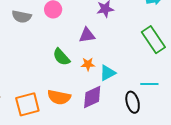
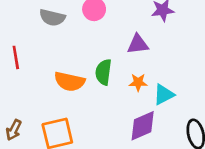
green semicircle: (61, 57) -> (103, 72), turned 48
orange semicircle: (59, 97) -> (70, 81), moved

